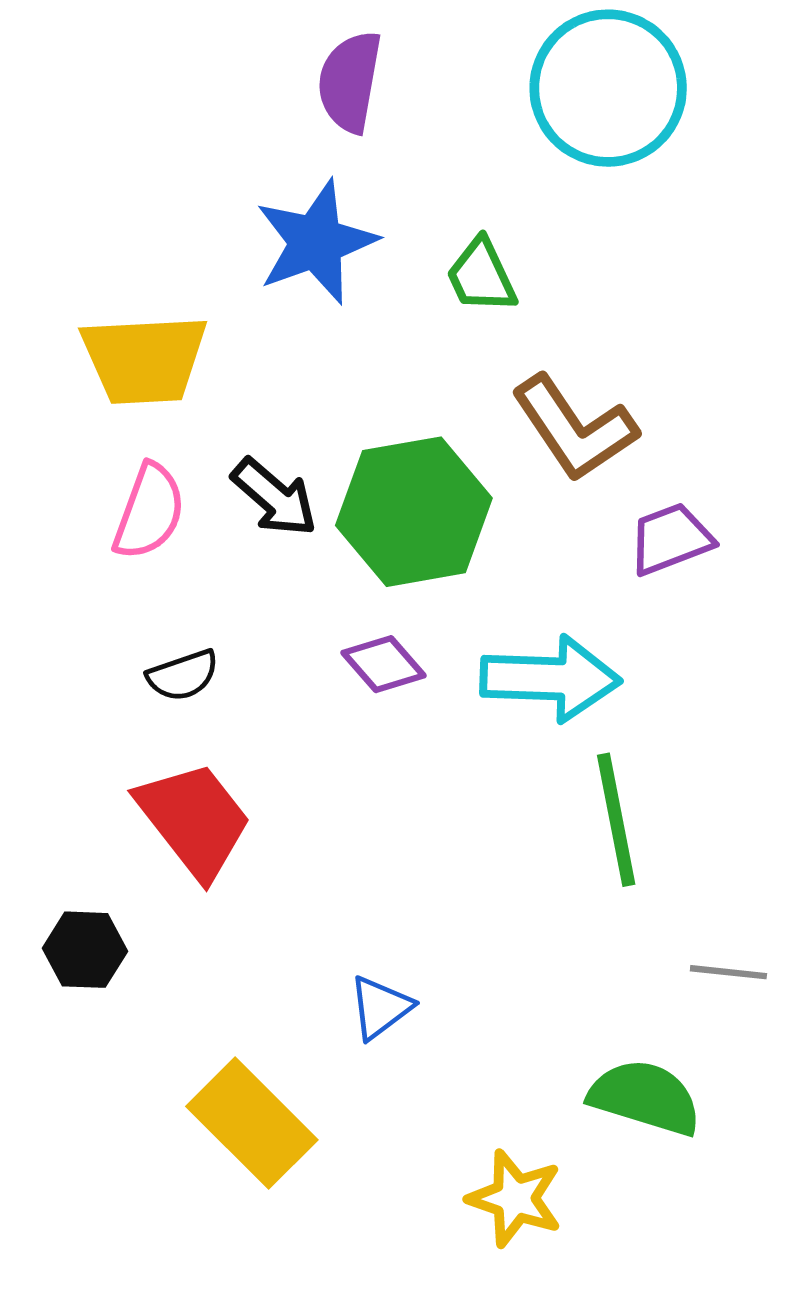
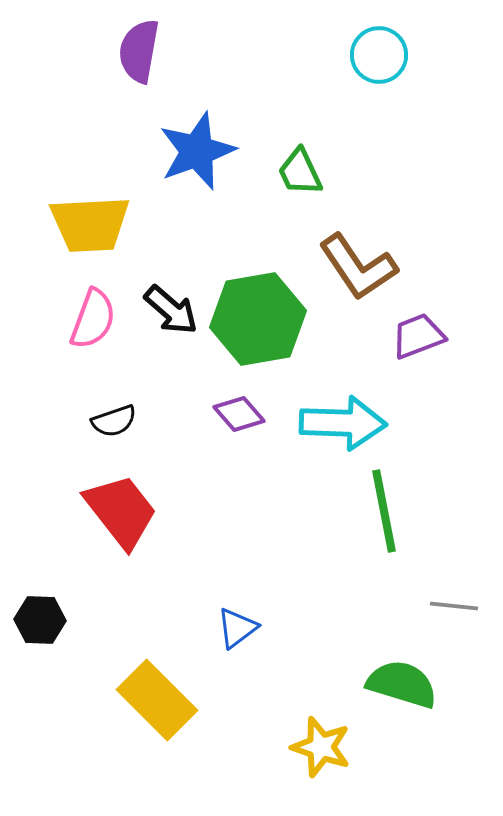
purple semicircle: (350, 82) -> (139, 51), moved
cyan circle: (608, 88) -> (379, 55), size x0.6
black hexagon: (85, 950) -> (40, 620), moved

